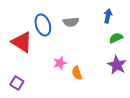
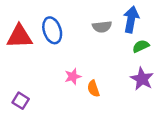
blue arrow: (108, 16) -> (131, 19), size x1.5
gray semicircle: (71, 22) -> (102, 27), moved
red triangle: (22, 42) -> (19, 36), moved, turned -35

